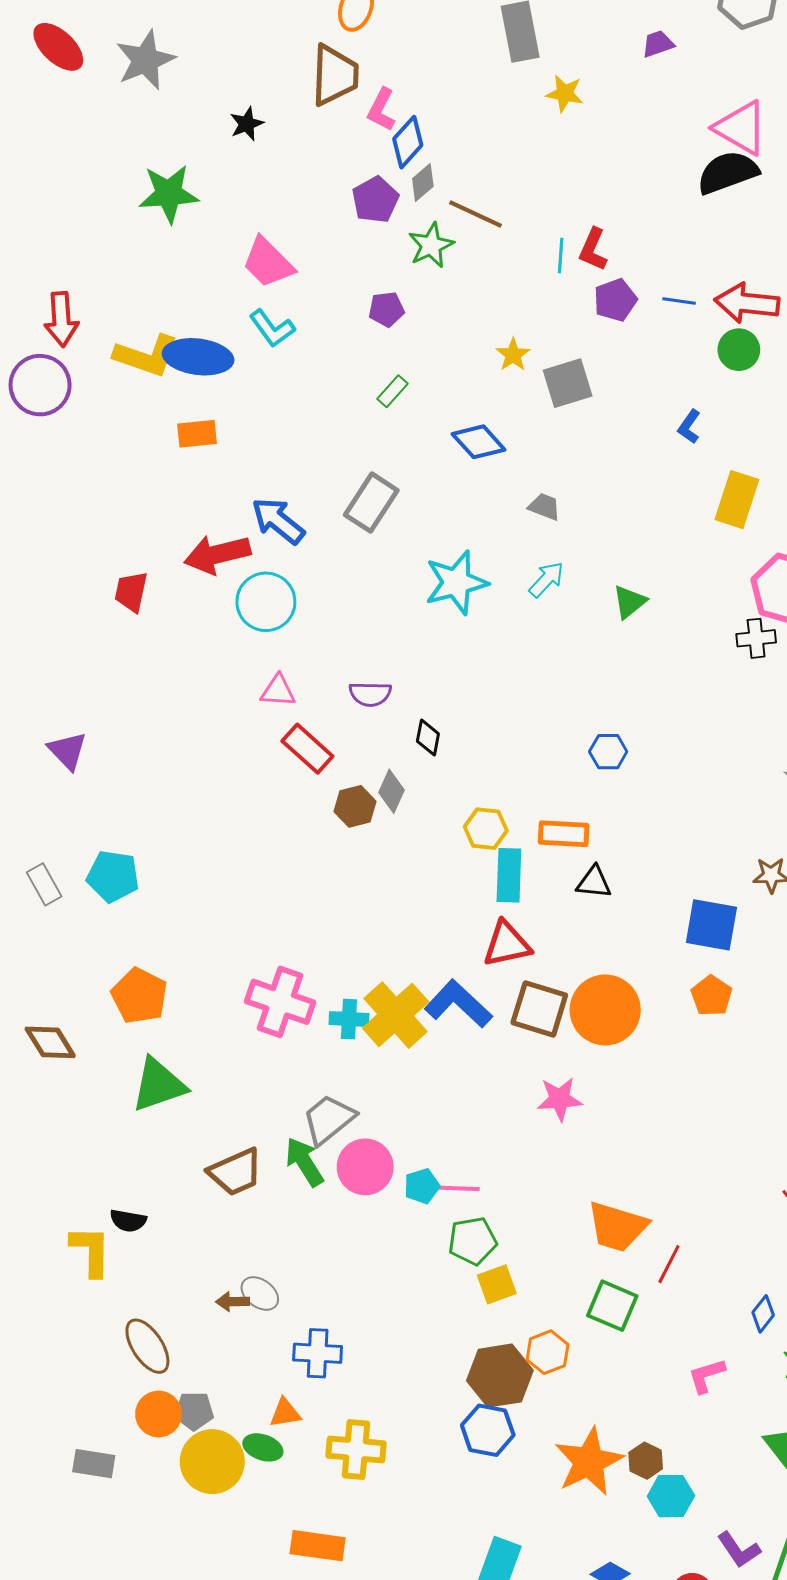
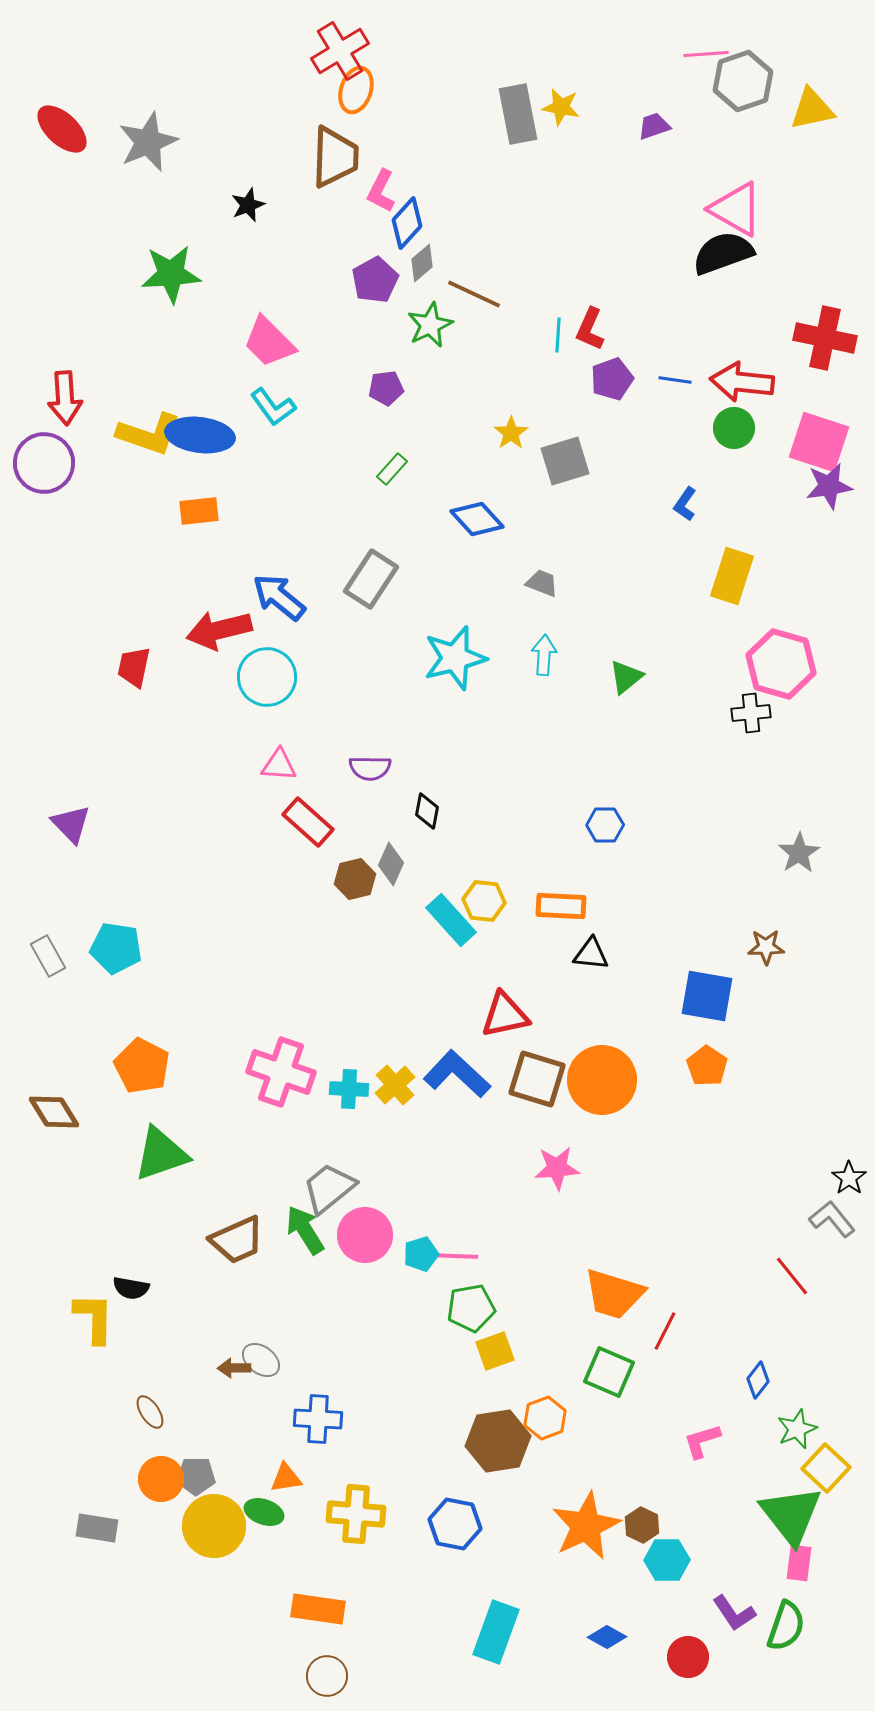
yellow star: (565, 93) -> (561, 107), moved
cyan arrow: (546, 580) -> (544, 655), turned -39
cyan rectangle: (509, 875) -> (451, 920), moved, turned -44
yellow cross: (396, 1015) -> (395, 1085), size x0.6
brown ellipse: (147, 1346) -> (150, 1412), size x0.6
blue hexagon: (488, 1430) -> (455, 1524), moved

